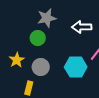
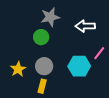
yellow star: (17, 60) -> (18, 69), moved
yellow rectangle: (29, 88) -> (42, 86), moved

